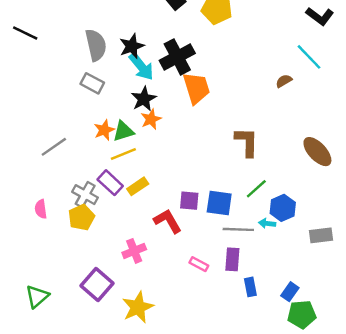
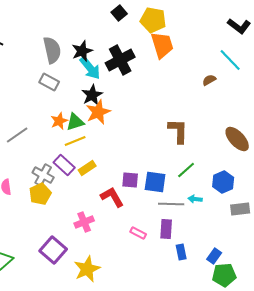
orange trapezoid: (196, 88) -> (162, 45), moved
orange star: (151, 119) -> (98, 112), size x1.4
blue hexagon: (283, 208) -> (223, 182), moved

